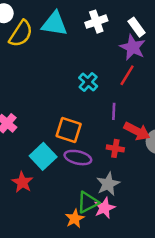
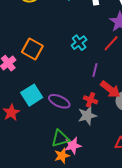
orange square: (69, 130) -> (32, 49), moved
gray star: (108, 184) -> (87, 116), moved
orange star: (75, 219) -> (62, 156), moved

